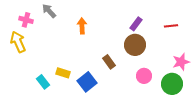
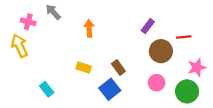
red line: (171, 26) -> (184, 37), moved
brown circle: (135, 45) -> (161, 51), moved
yellow rectangle: (63, 73) -> (84, 67), moved
blue square: (87, 82) -> (110, 89), moved

